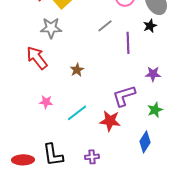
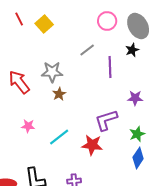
gray star: (51, 28) -> (52, 72), moved
blue diamond: (145, 142) -> (138, 158), moved

